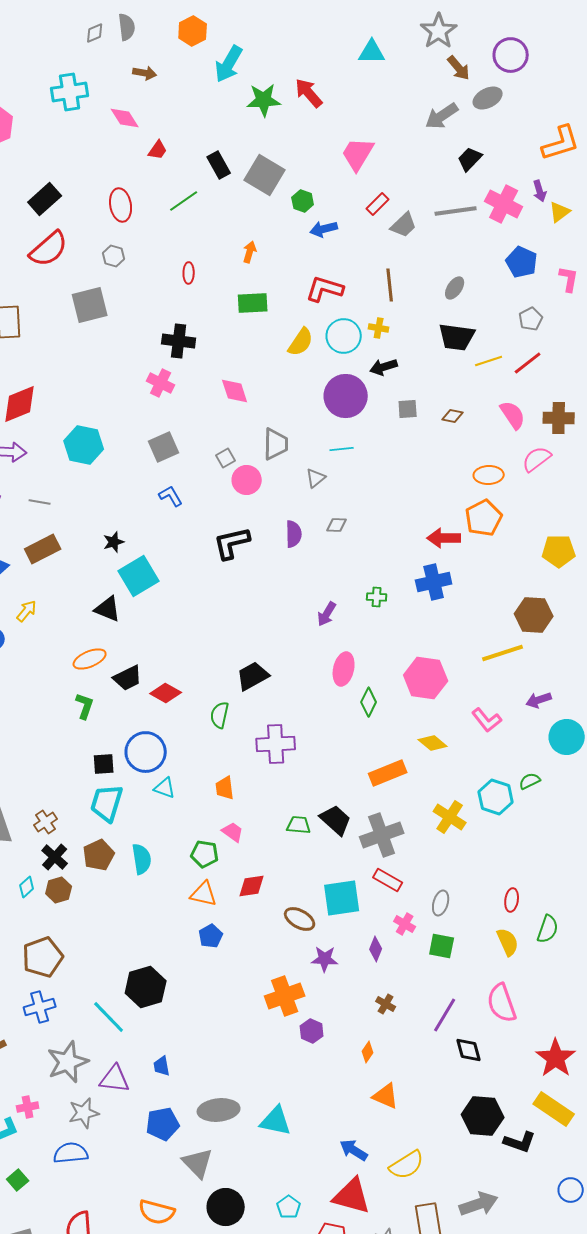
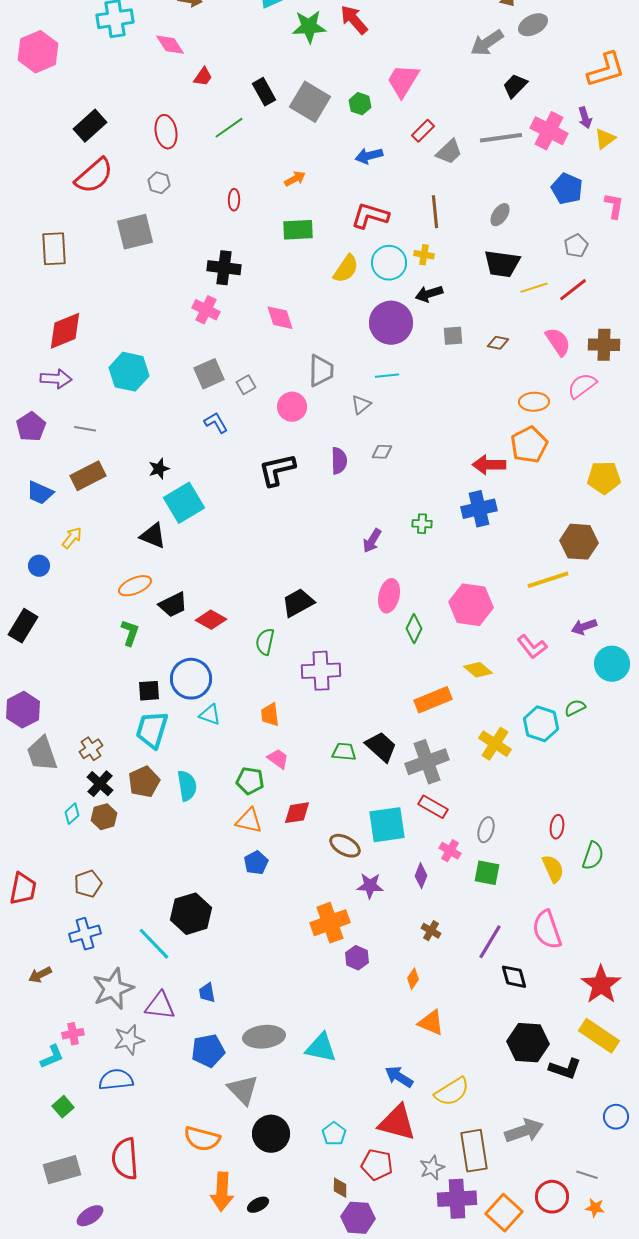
green hexagon: (303, 201) -> (360, 104), moved
orange arrow: (250, 252) -> (295, 179), turned 45
gray square: (226, 458) -> (246, 385), moved
brown pentagon: (43, 957) -> (88, 884), size x0.7

